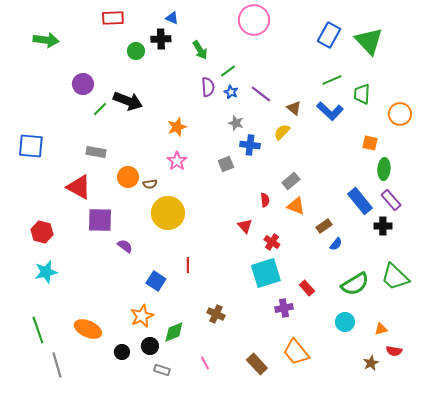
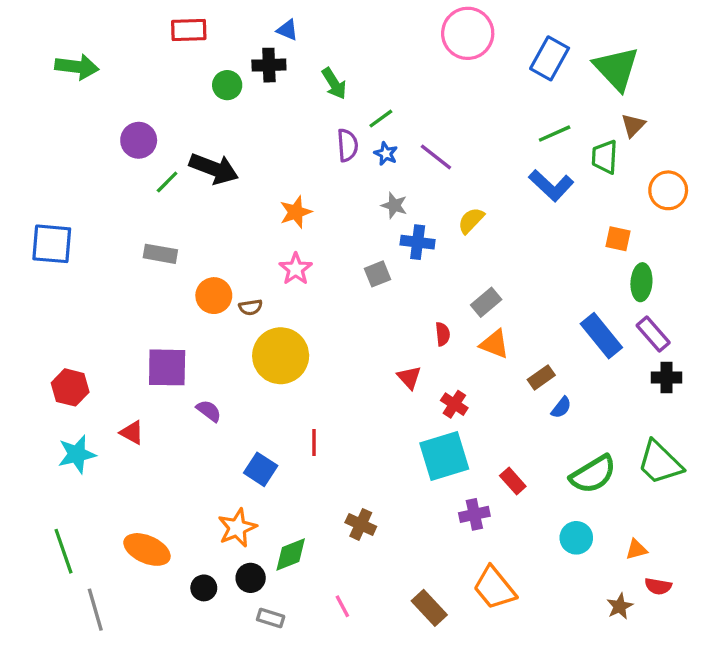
pink circle: (254, 20) -> (468, 33), moved
brown triangle: (294, 108) -> (633, 125), moved, turned 35
red triangle: (79, 187) -> (132, 433), moved, size x0.6
black cross: (383, 226) -> (666, 377), moved

